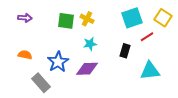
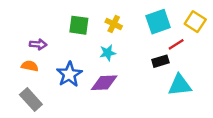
purple arrow: (25, 18) -> (38, 44), moved
yellow cross: (87, 19) -> (114, 24), moved
black rectangle: (125, 51) -> (160, 61), moved, turned 56
gray rectangle: (41, 83) -> (31, 100), moved

